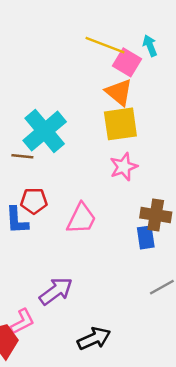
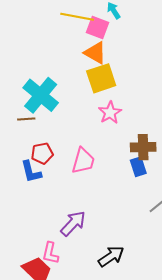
pink L-shape: (22, 322) -> (50, 253), turned 140

